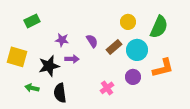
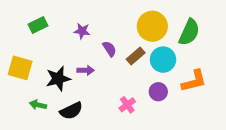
yellow circle: (128, 22) -> (152, 26), size x1.6
purple star: (62, 40) -> (82, 31), moved
black semicircle: (60, 93) -> (71, 111), turned -108

